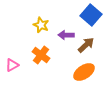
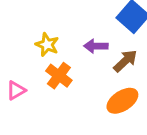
yellow star: (41, 25) -> (47, 45), moved

